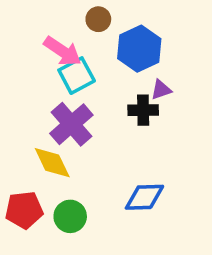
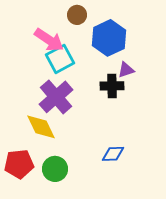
blue diamond: (144, 197) -> (113, 154), size x0.7

